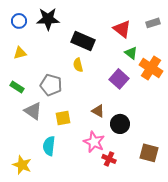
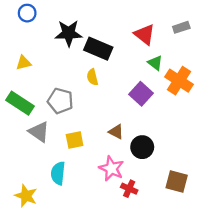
black star: (48, 19) -> (69, 33), moved
blue circle: (19, 21) -> (27, 13), moved
green rectangle: (17, 87) -> (20, 103), size x1.6

